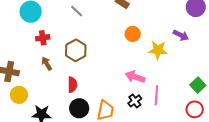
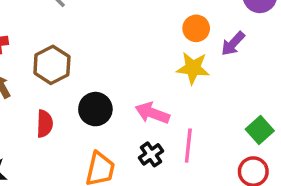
orange circle: (133, 34) -> (196, 28), moved
purple arrow: (181, 35) -> (233, 44), turned 105
black circle: (79, 108) -> (95, 109), moved

